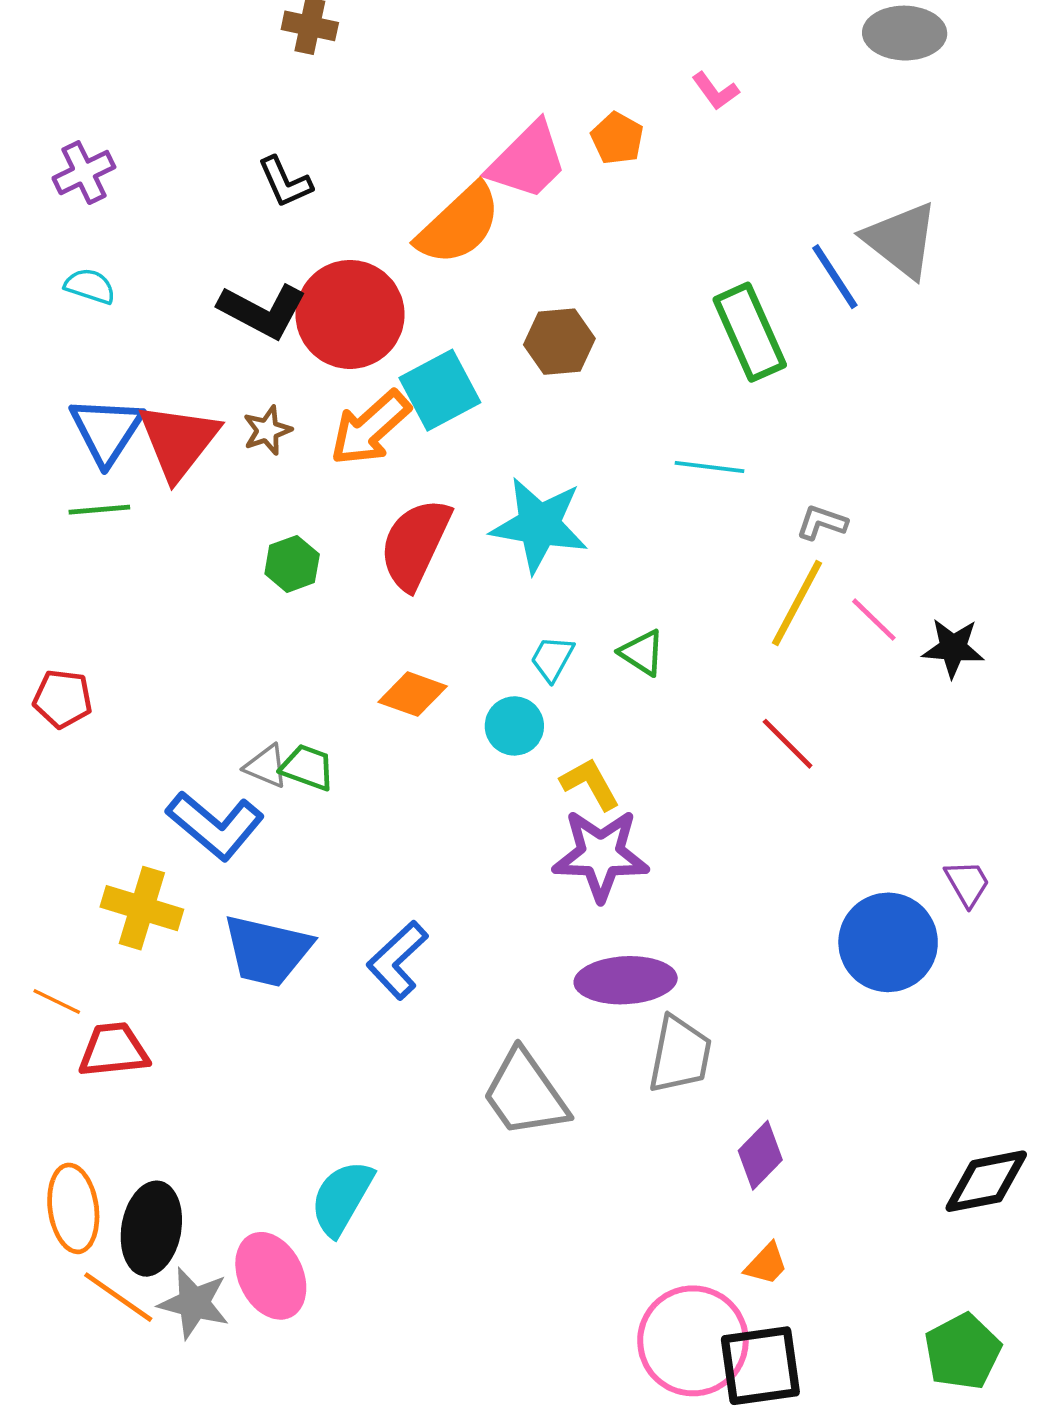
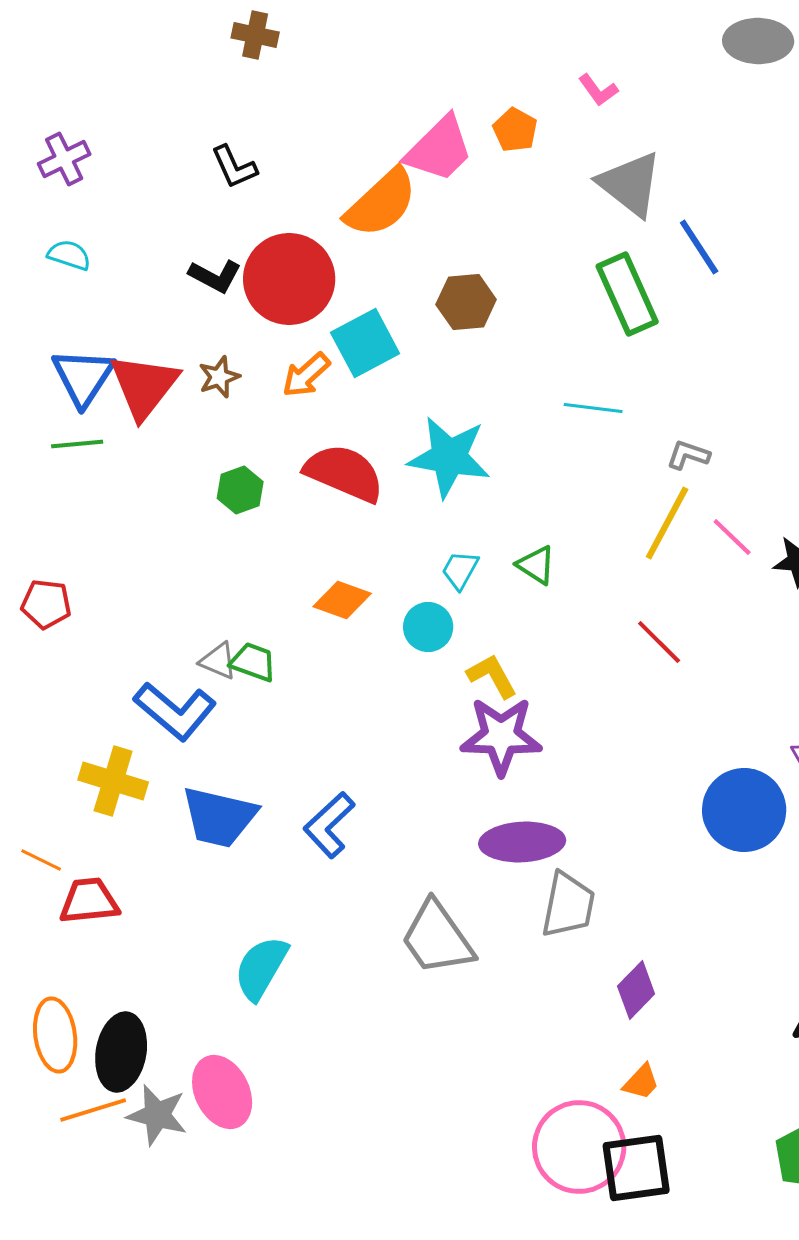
gray triangle: (901, 240) -> (630, 184), moved
black L-shape: (263, 311) -> (215, 276), size x0.7
orange arrow: (370, 428) -> (306, 375), size x0.7
red semicircle: (415, 544) -> (344, 473), turned 88
cyan semicircle: (342, 1198) -> (261, 968), moved
orange line: (118, 1297) -> (93, 1110), turned -52

